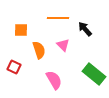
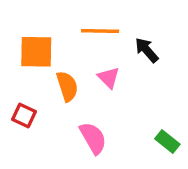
orange square: (21, 30) -> (36, 52), size x1.5
green rectangle: (94, 74) -> (167, 141), moved, size x0.6

